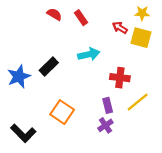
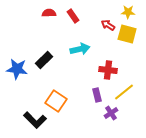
red semicircle: (54, 14) -> (49, 13), turned -32
blue star: (19, 76) -> (17, 69), turned 30
purple cross: (105, 125) -> (111, 113), moved
black L-shape: (23, 133) -> (35, 120), moved

